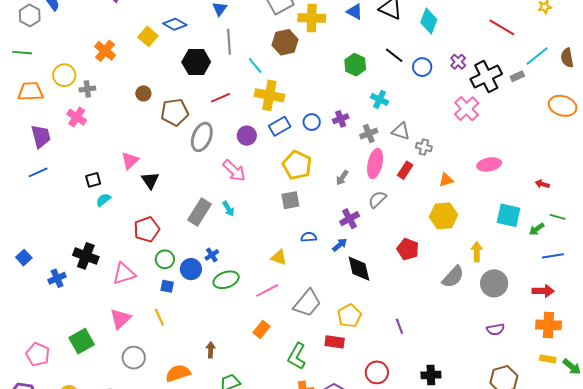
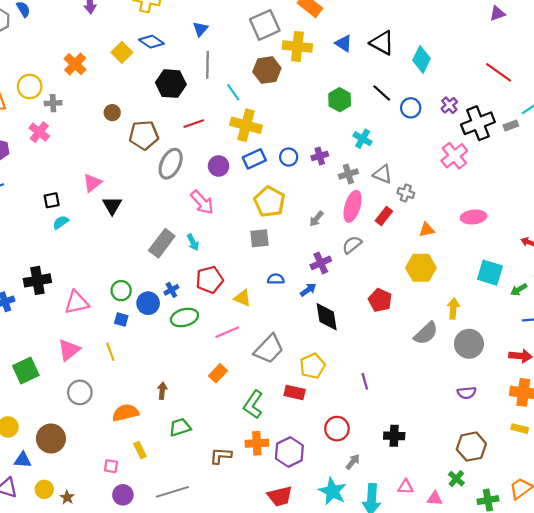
red pentagon: (147, 229) -> (210, 280), moved
black cross: (86, 256) -> (37, 280), turned -35

